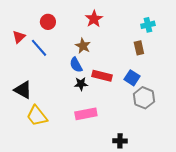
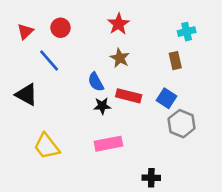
red triangle: (19, 37) -> (25, 32), moved
brown star: (83, 46) -> (120, 58), moved
black triangle: (23, 90) -> (26, 95), moved

